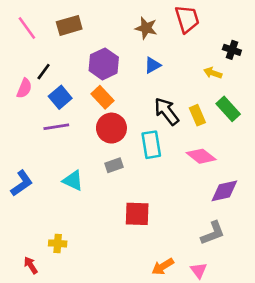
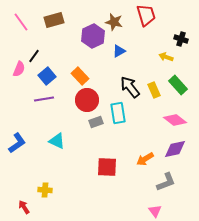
purple hexagon: (104, 64) -> (93, 36), moved
pink diamond: (201, 156) -> (175, 120), moved
gray rectangle: (114, 165) -> (96, 122), moved
orange arrow: (163, 267) -> (145, 159), moved

